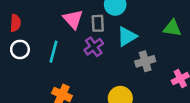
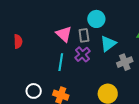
white circle: (20, 49) -> (34, 91), moved
cyan line: (53, 52) -> (61, 62), moved

